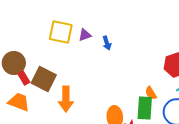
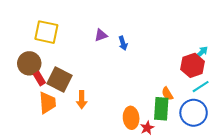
yellow square: (61, 32) -> (46, 32), moved
orange arrow: (66, 99) -> (82, 100), size x0.7
orange trapezoid: (19, 102) -> (47, 103), moved, turned 65

